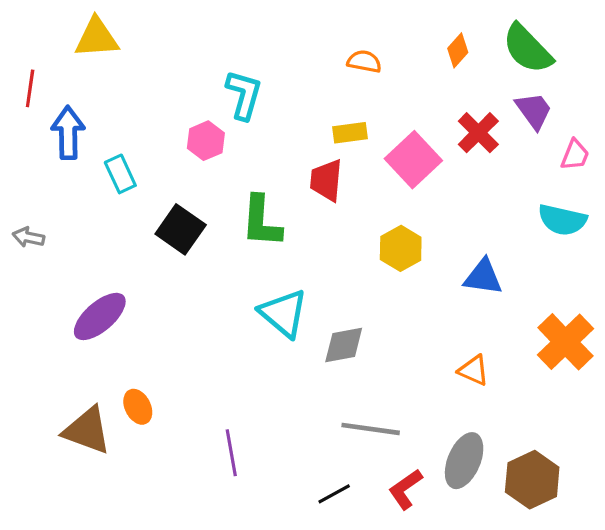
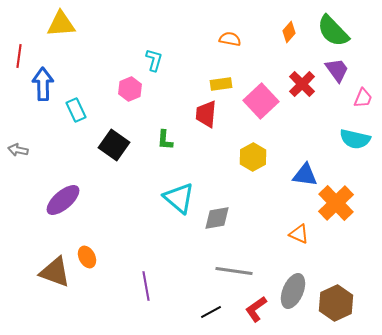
cyan L-shape: (244, 95) -> (154, 60), size x0.7
green L-shape: (261, 221) -> (165, 140), size x0.6
orange cross: (565, 342) -> (336, 203), moved

